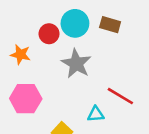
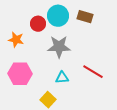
gray star: (76, 64) -> (59, 47), turned -30
cyan triangle: (96, 114) -> (62, 78), moved

